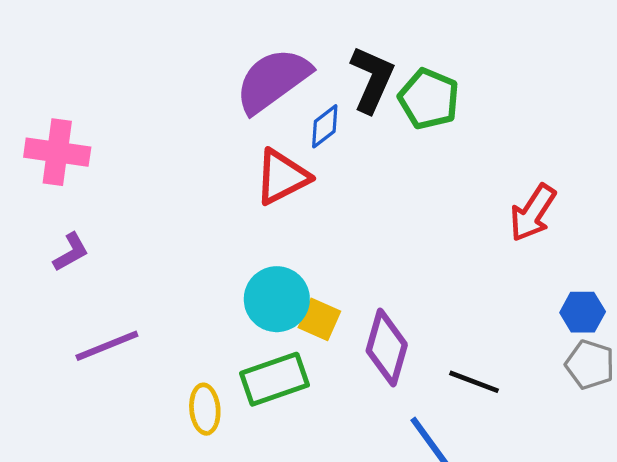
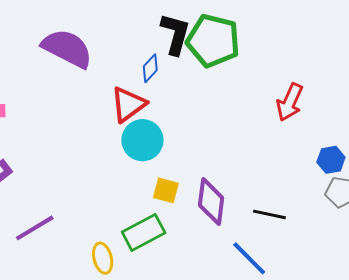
purple semicircle: (273, 80) -> (67, 48), moved, turned 72
green pentagon: (429, 99) -> (213, 41), size x1.4
cyan circle: (277, 299) -> (142, 140), moved

